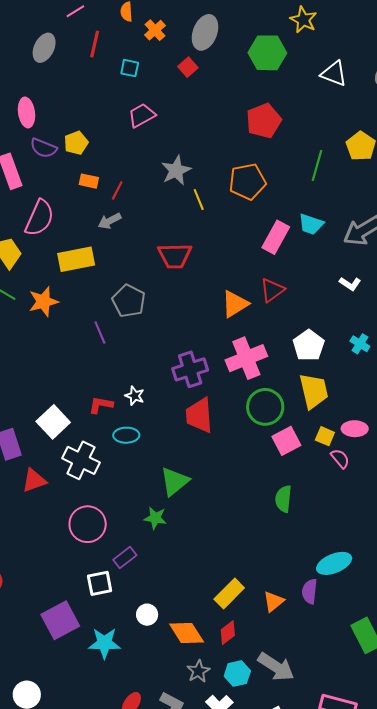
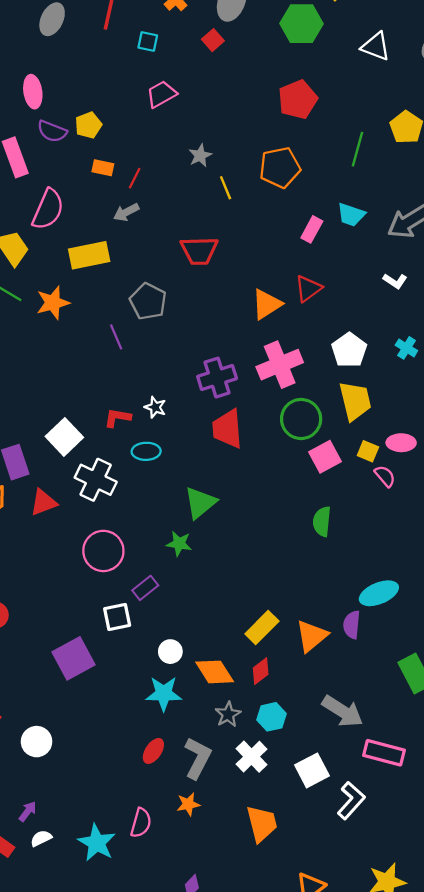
gray star: (176, 170) -> (200, 155), size x0.7
pink rectangle: (276, 237) -> (312, 229), size x0.7
orange triangle: (274, 601) -> (312, 636), size x1.4
cyan star: (104, 643) -> (164, 694), moved
gray arrow: (276, 667) -> (343, 711), moved

